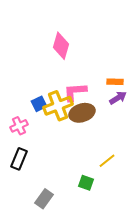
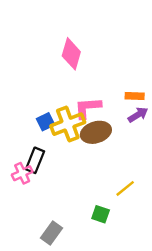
pink cross: (19, 126) -> (22, 173), moved
black rectangle: (19, 159) -> (35, 160), moved

